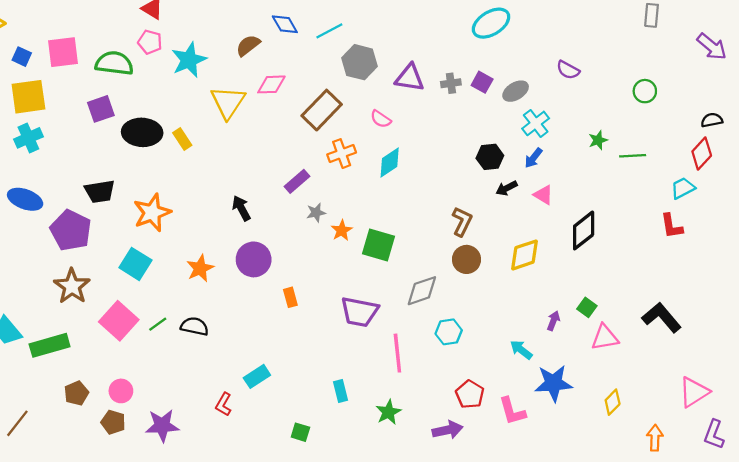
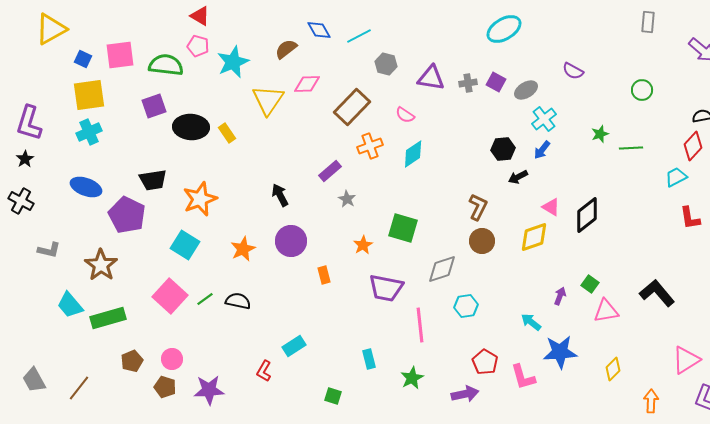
gray hexagon: (359, 62) -> (386, 64), size x0.7
pink triangle: (543, 195) -> (551, 207), moved
gray star: (316, 213) -> (347, 199), turned -30
red L-shape: (672, 226) -> (690, 218), moved
orange star: (342, 230) -> (363, 245), moved
brown star: (72, 286) -> (101, 265), moved

